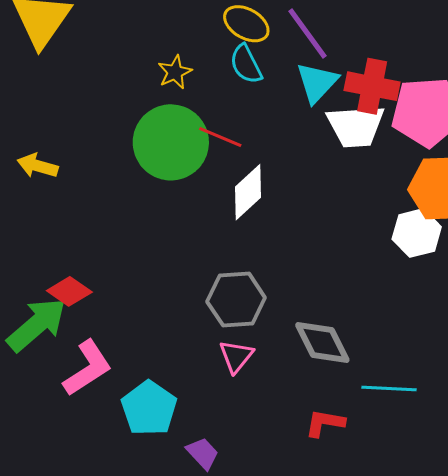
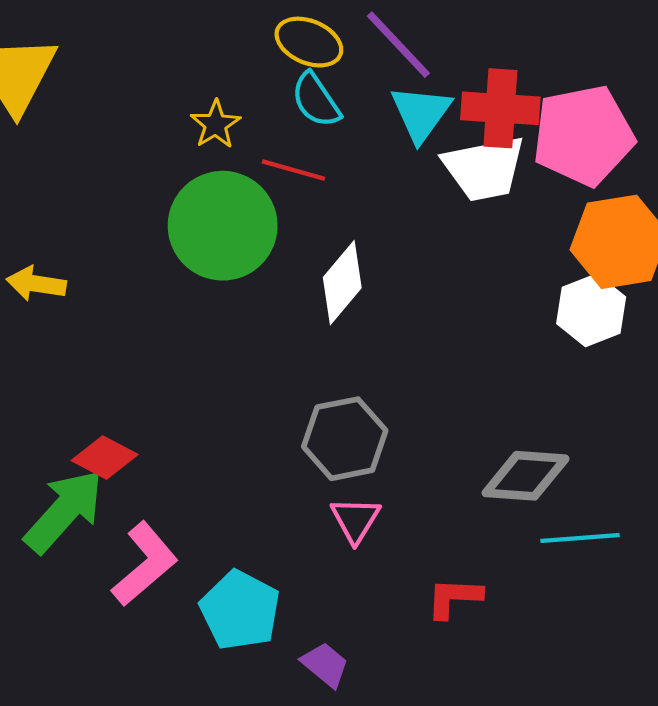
red line: (220, 137) -> (294, 170), moved
gray diamond: (322, 343) -> (526, 476), moved, turned -52
red L-shape: (325, 423) -> (454, 598), moved

